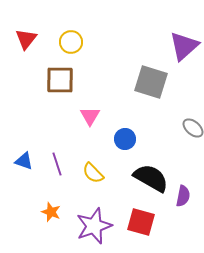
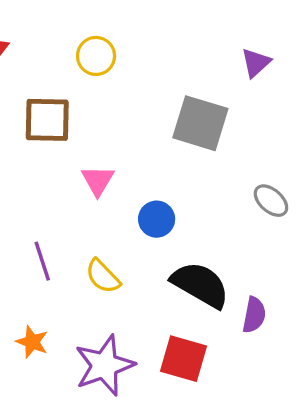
yellow circle: (71, 42) -> (96, 56), moved
purple triangle: (184, 46) -> (256, 63), size x0.6

